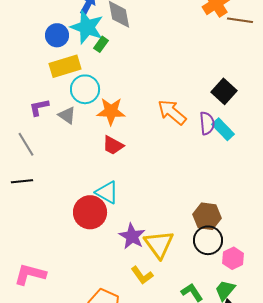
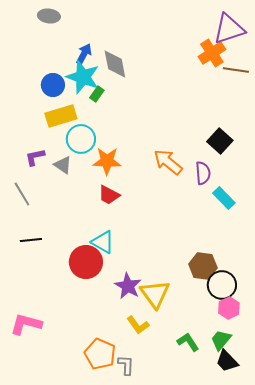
cyan rectangle: (223, 129) -> (224, 198), moved
black line: (22, 181) -> (31, 240), moved
black circle: (208, 240) -> (222, 285), moved

